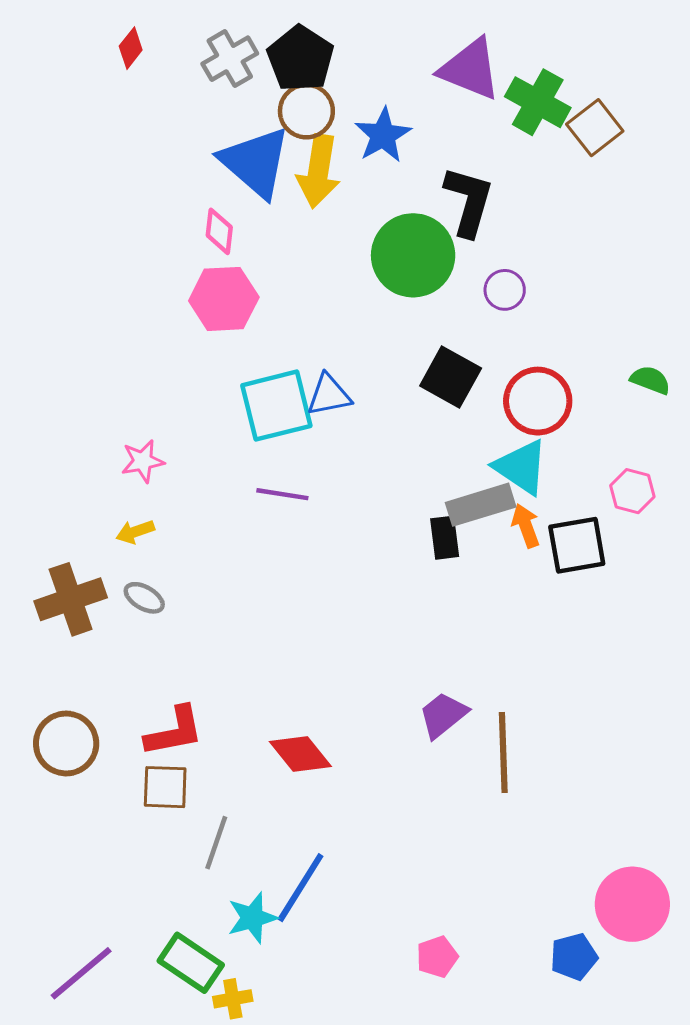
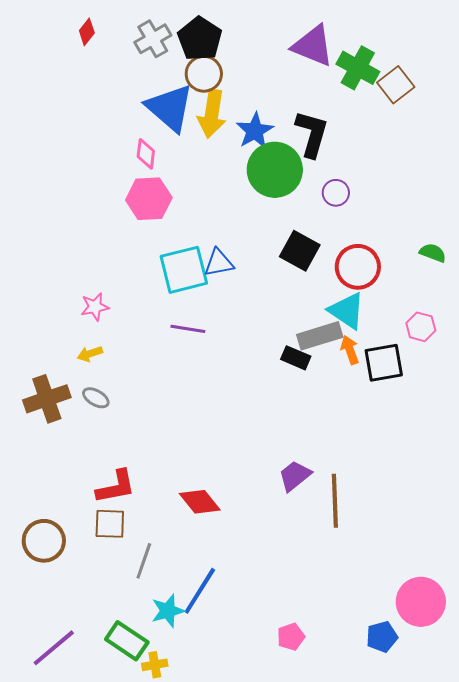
blue star: (383, 135) -> (255, 131), moved
black rectangle: (445, 538) -> (296, 358), turned -60
brown circle: (66, 743) -> (44, 541), moved

